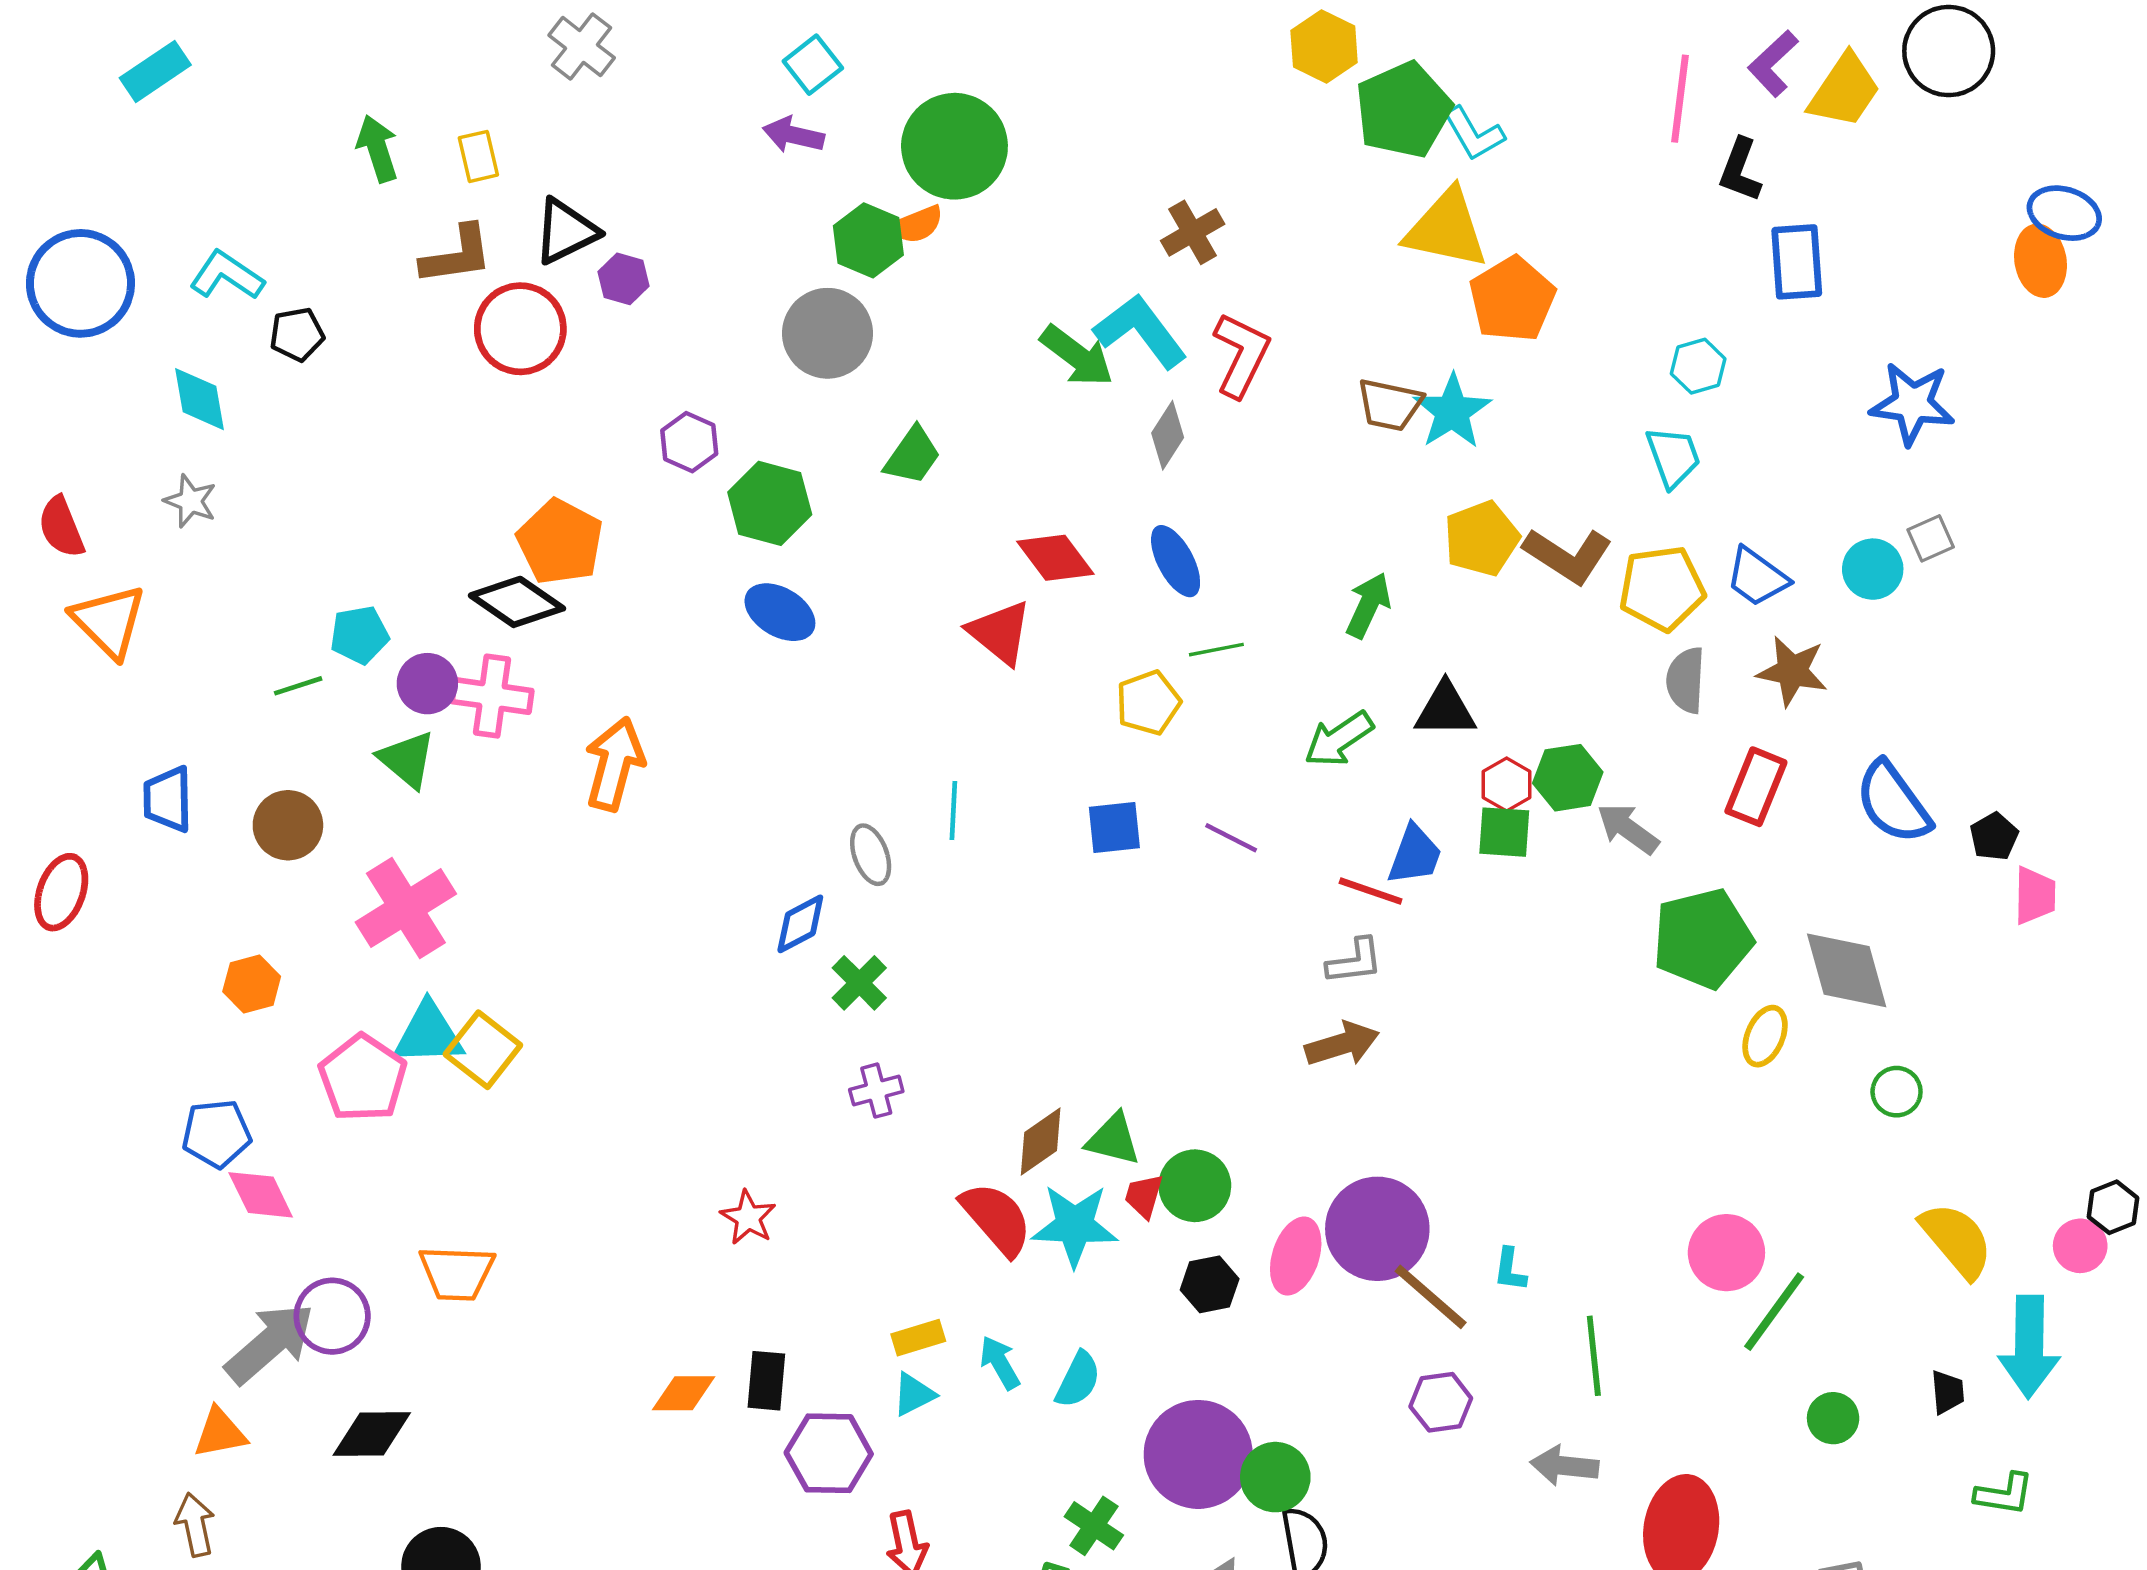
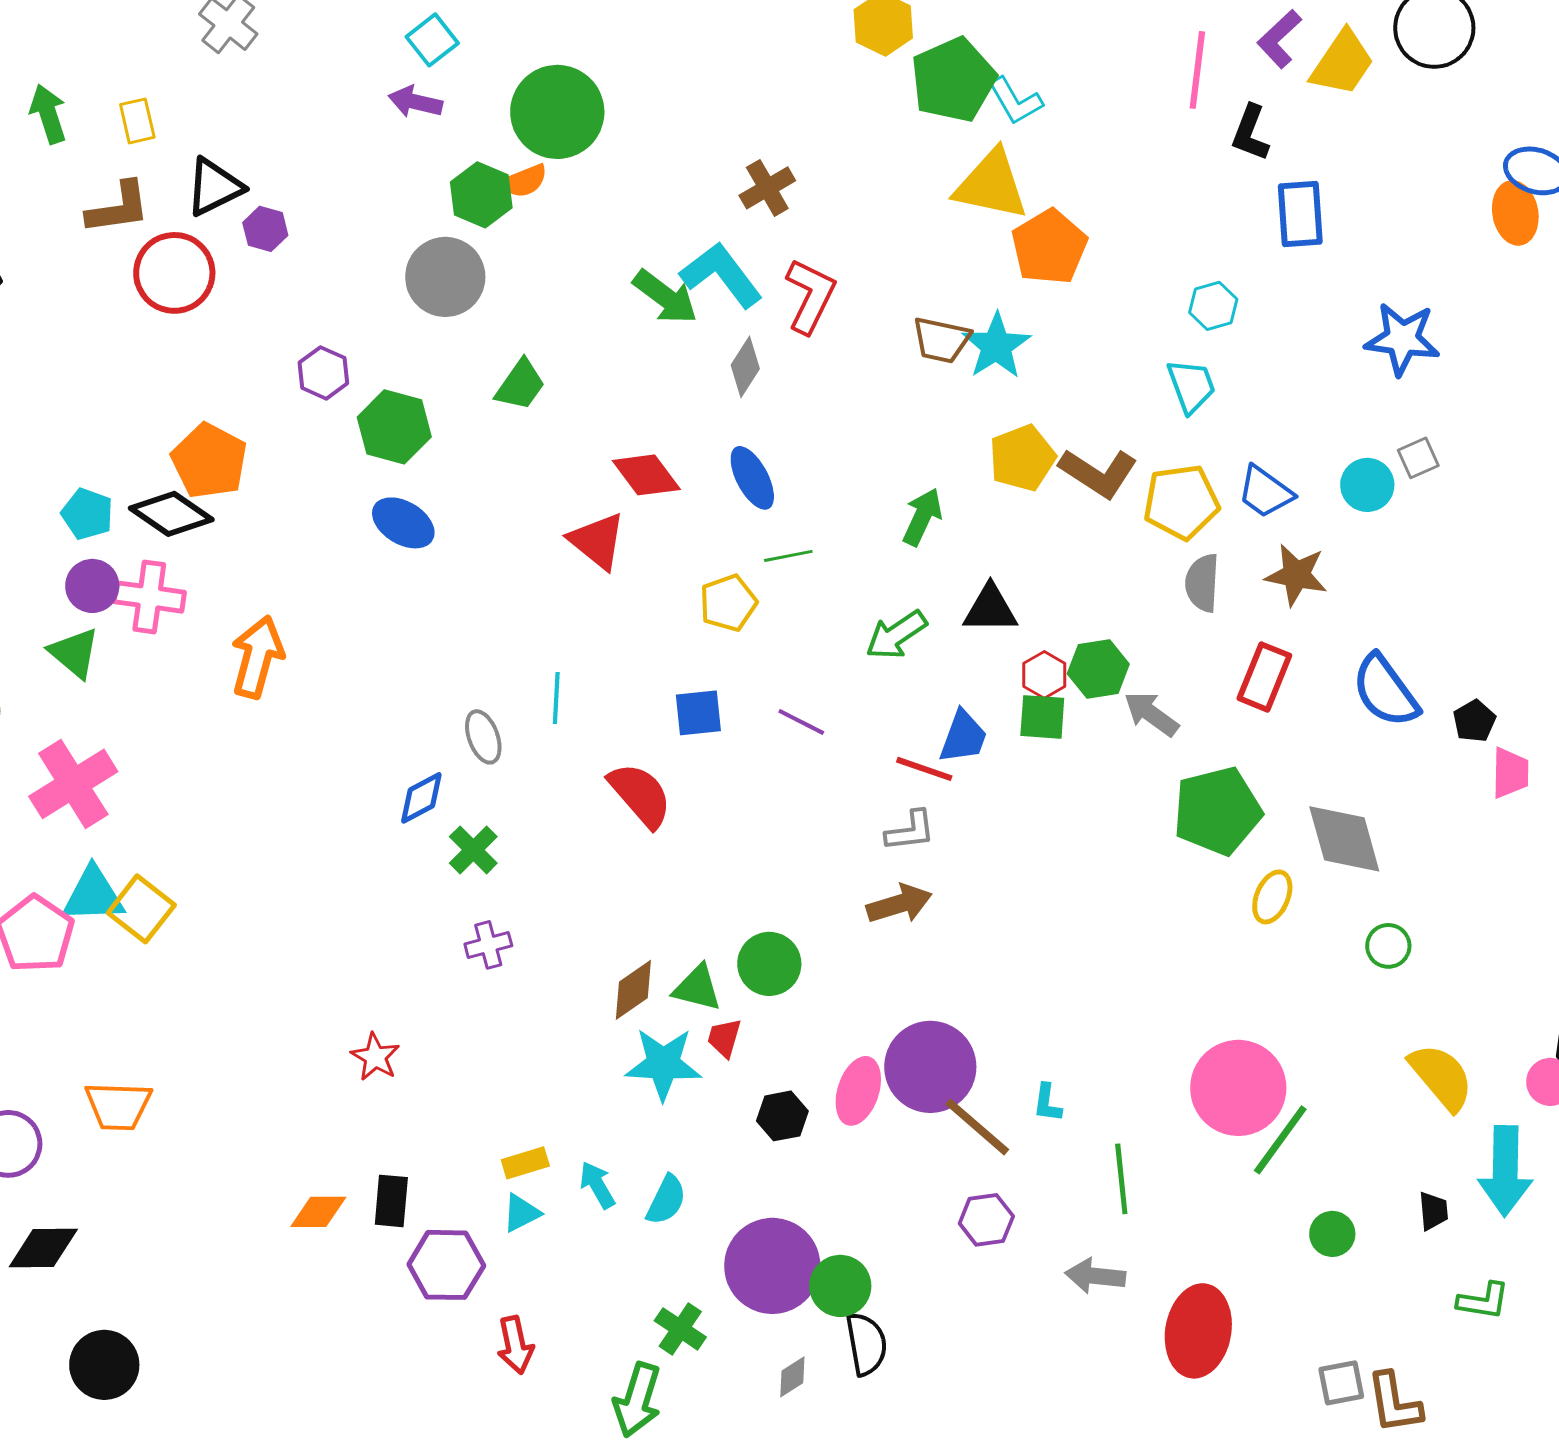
cyan pentagon: (359, 635) -> (87, 514), moved, turned 30
green circle: (1195, 1186) -> (769, 964), moved
red semicircle: (996, 1219) -> (640, 795), moved
pink circle: (1726, 1253) -> (1238, 1088), size x1.4

